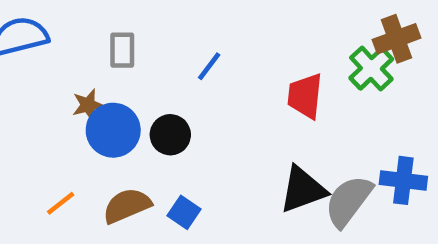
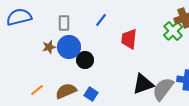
blue line: (209, 66) -> (101, 20), moved
red trapezoid: (305, 96) -> (129, 39), moved
blue circle: (113, 130) -> (69, 47), moved

